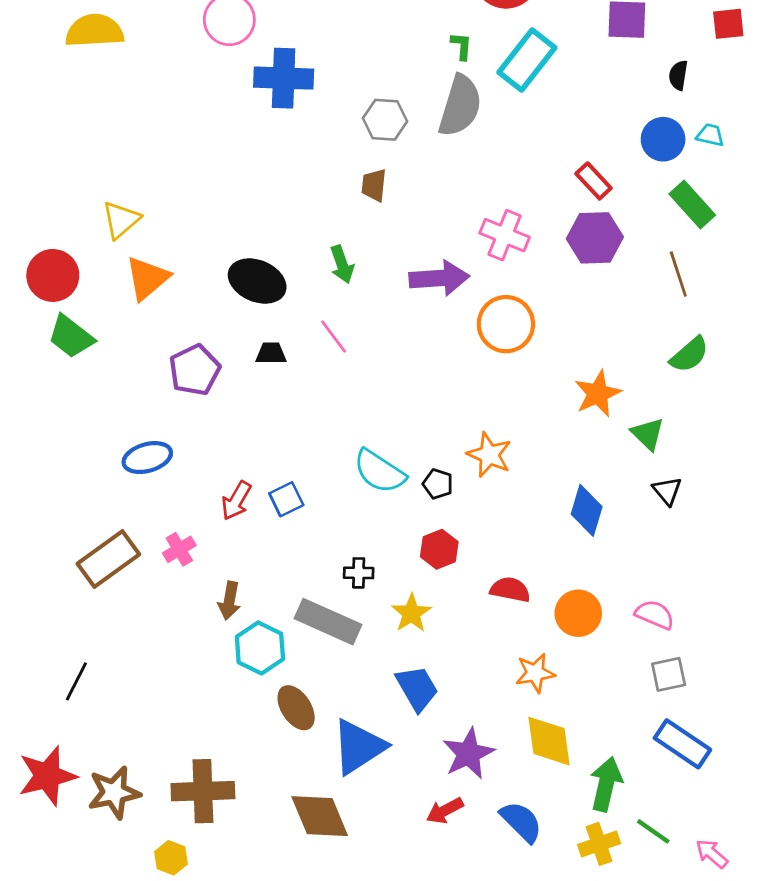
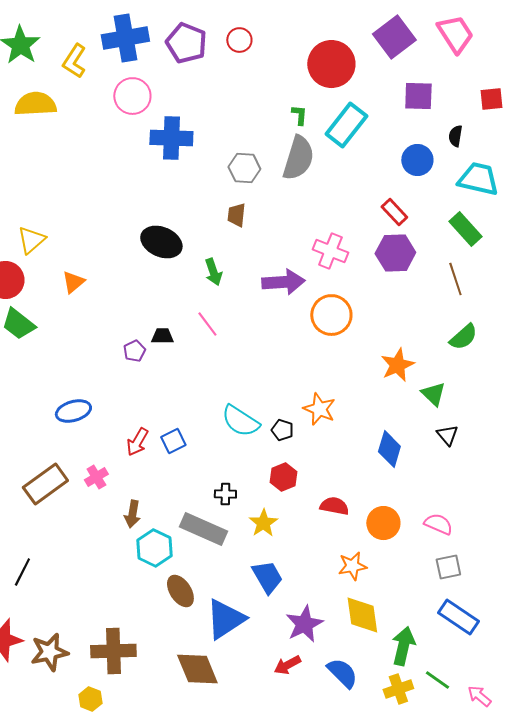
cyan trapezoid: (710, 135) -> (478, 179), size x2.0
blue circle: (663, 139) -> (417, 160), moved
yellow triangle: (121, 220) -> (31, 240), moved
orange triangle: (147, 278) -> (73, 282), size x0.7
black ellipse: (257, 281) -> (161, 242), moved
purple pentagon: (195, 370) -> (134, 351), moved, size x0.6

